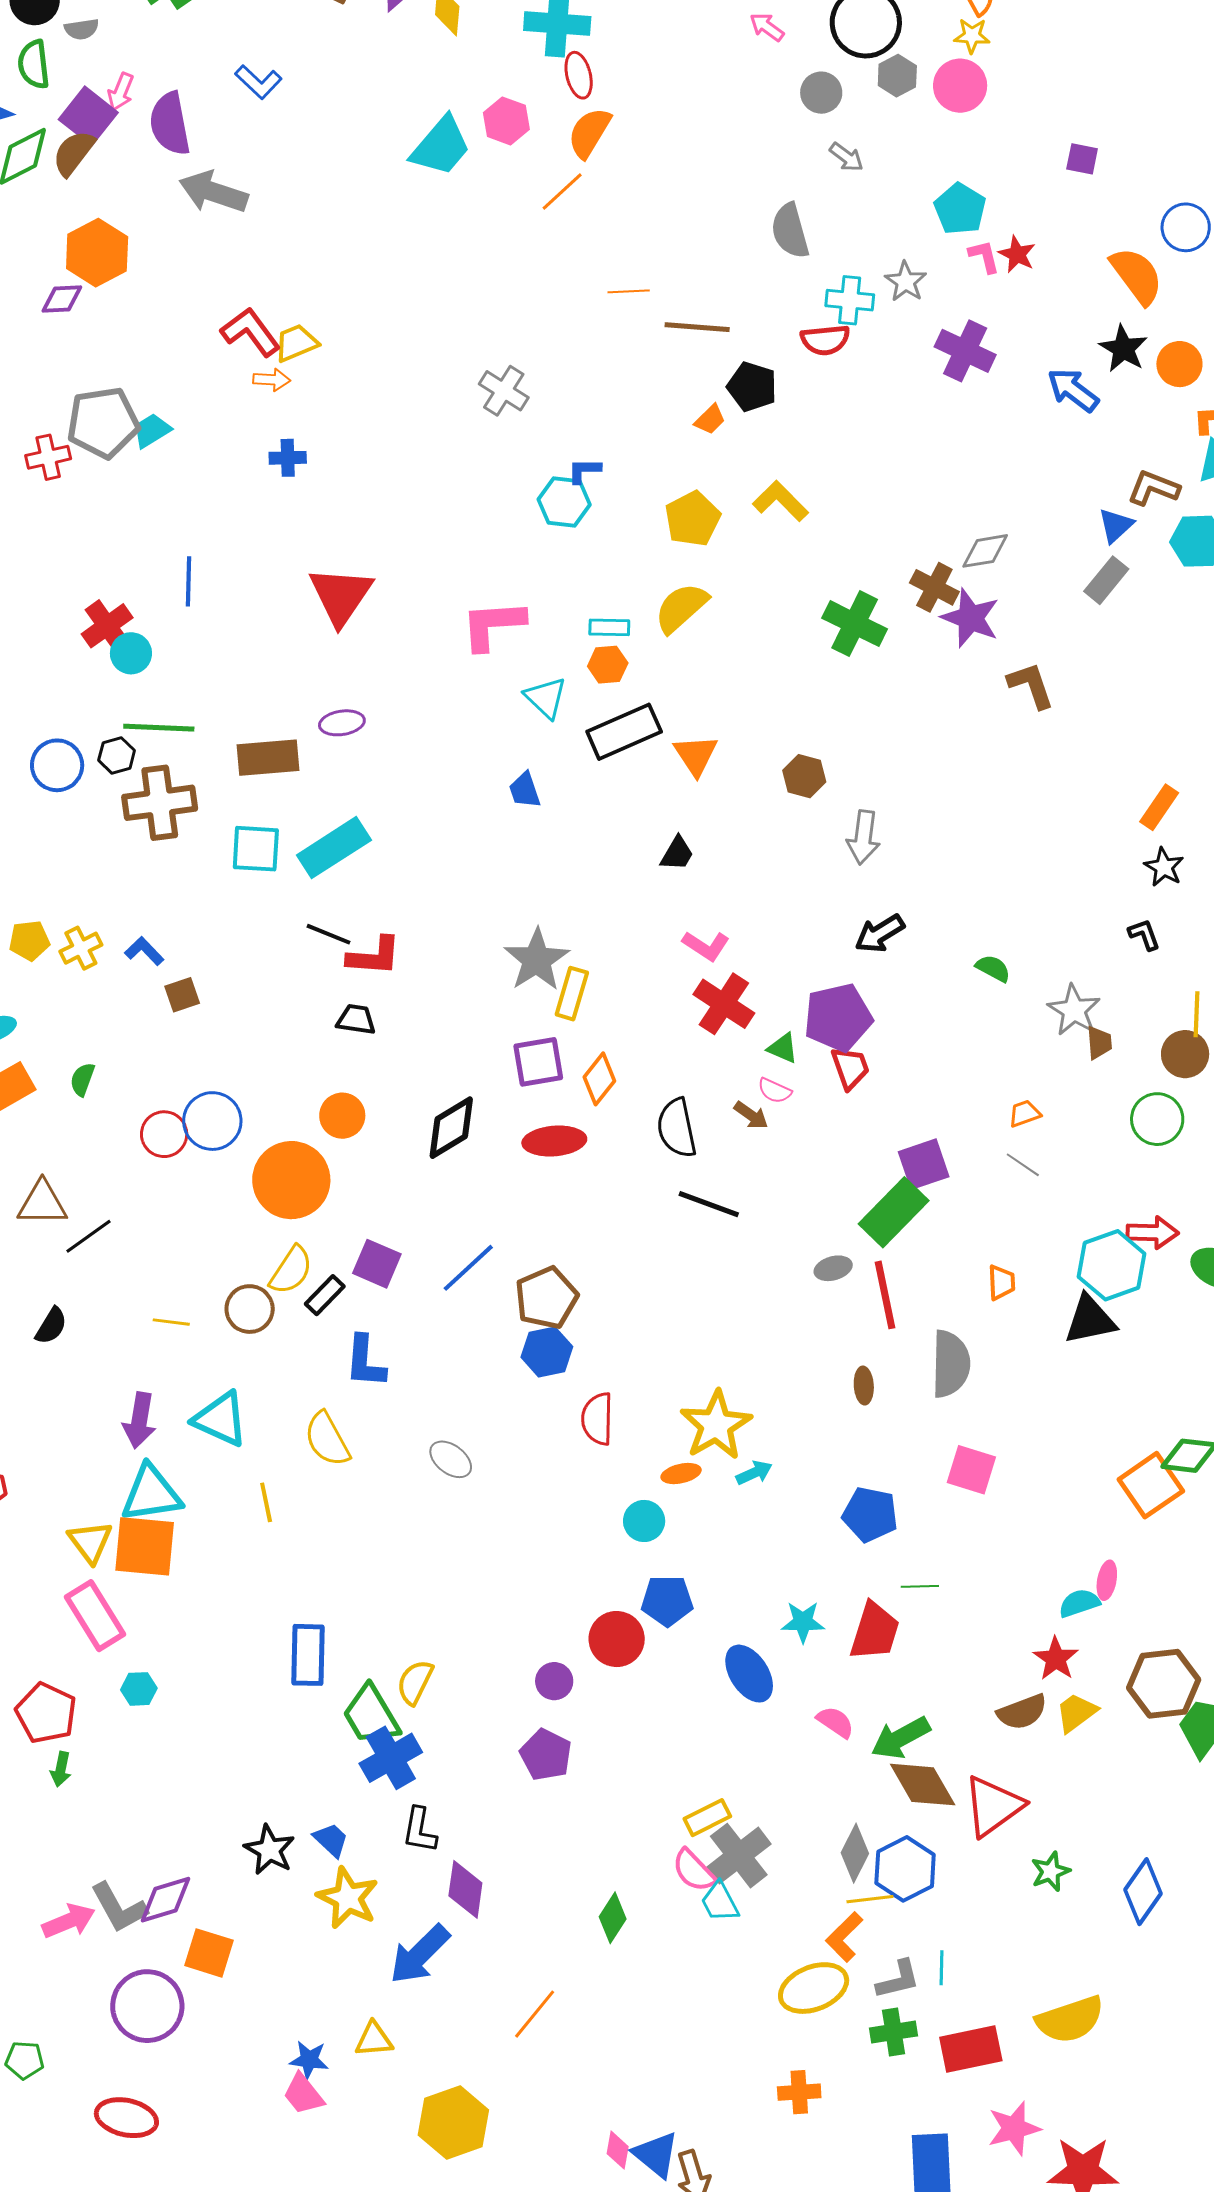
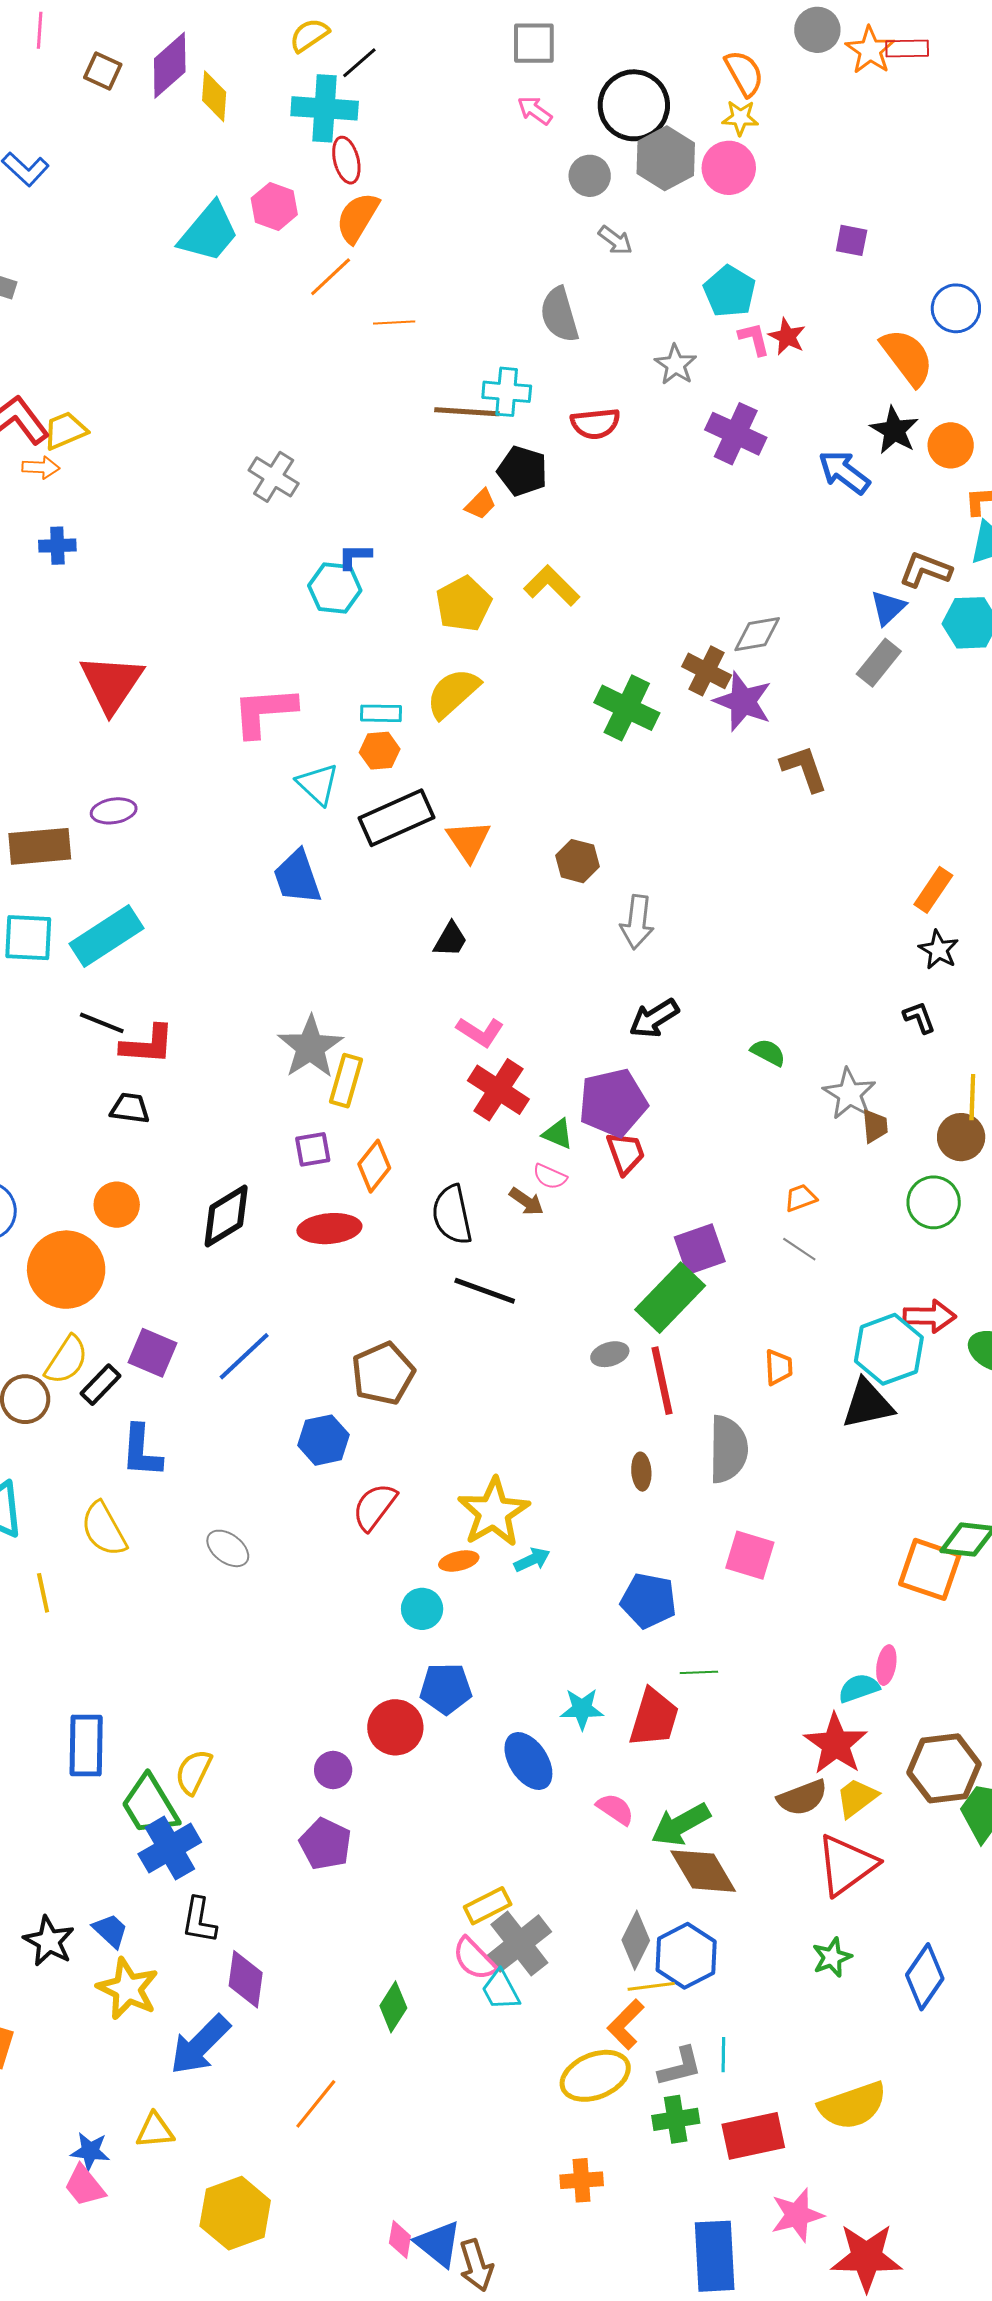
gray hexagon: (897, 76) -> (666, 158), size x1.5
orange line: (629, 291) -> (394, 322), moved
cyan cross: (850, 300) -> (507, 392), moved
blue trapezoid: (525, 790) -> (297, 877), size x1.5
purple square: (538, 1062) -> (313, 1149), size x0.7
brown pentagon: (546, 1298) -> (383, 1373), moved
red semicircle: (597, 1419) -> (375, 1507), turned 36
orange square: (1151, 1485) -> (930, 1569), turned -36
red star: (1056, 1659) -> (836, 1744), size x1.4
red triangle: (993, 1806) -> (846, 1865), moved

